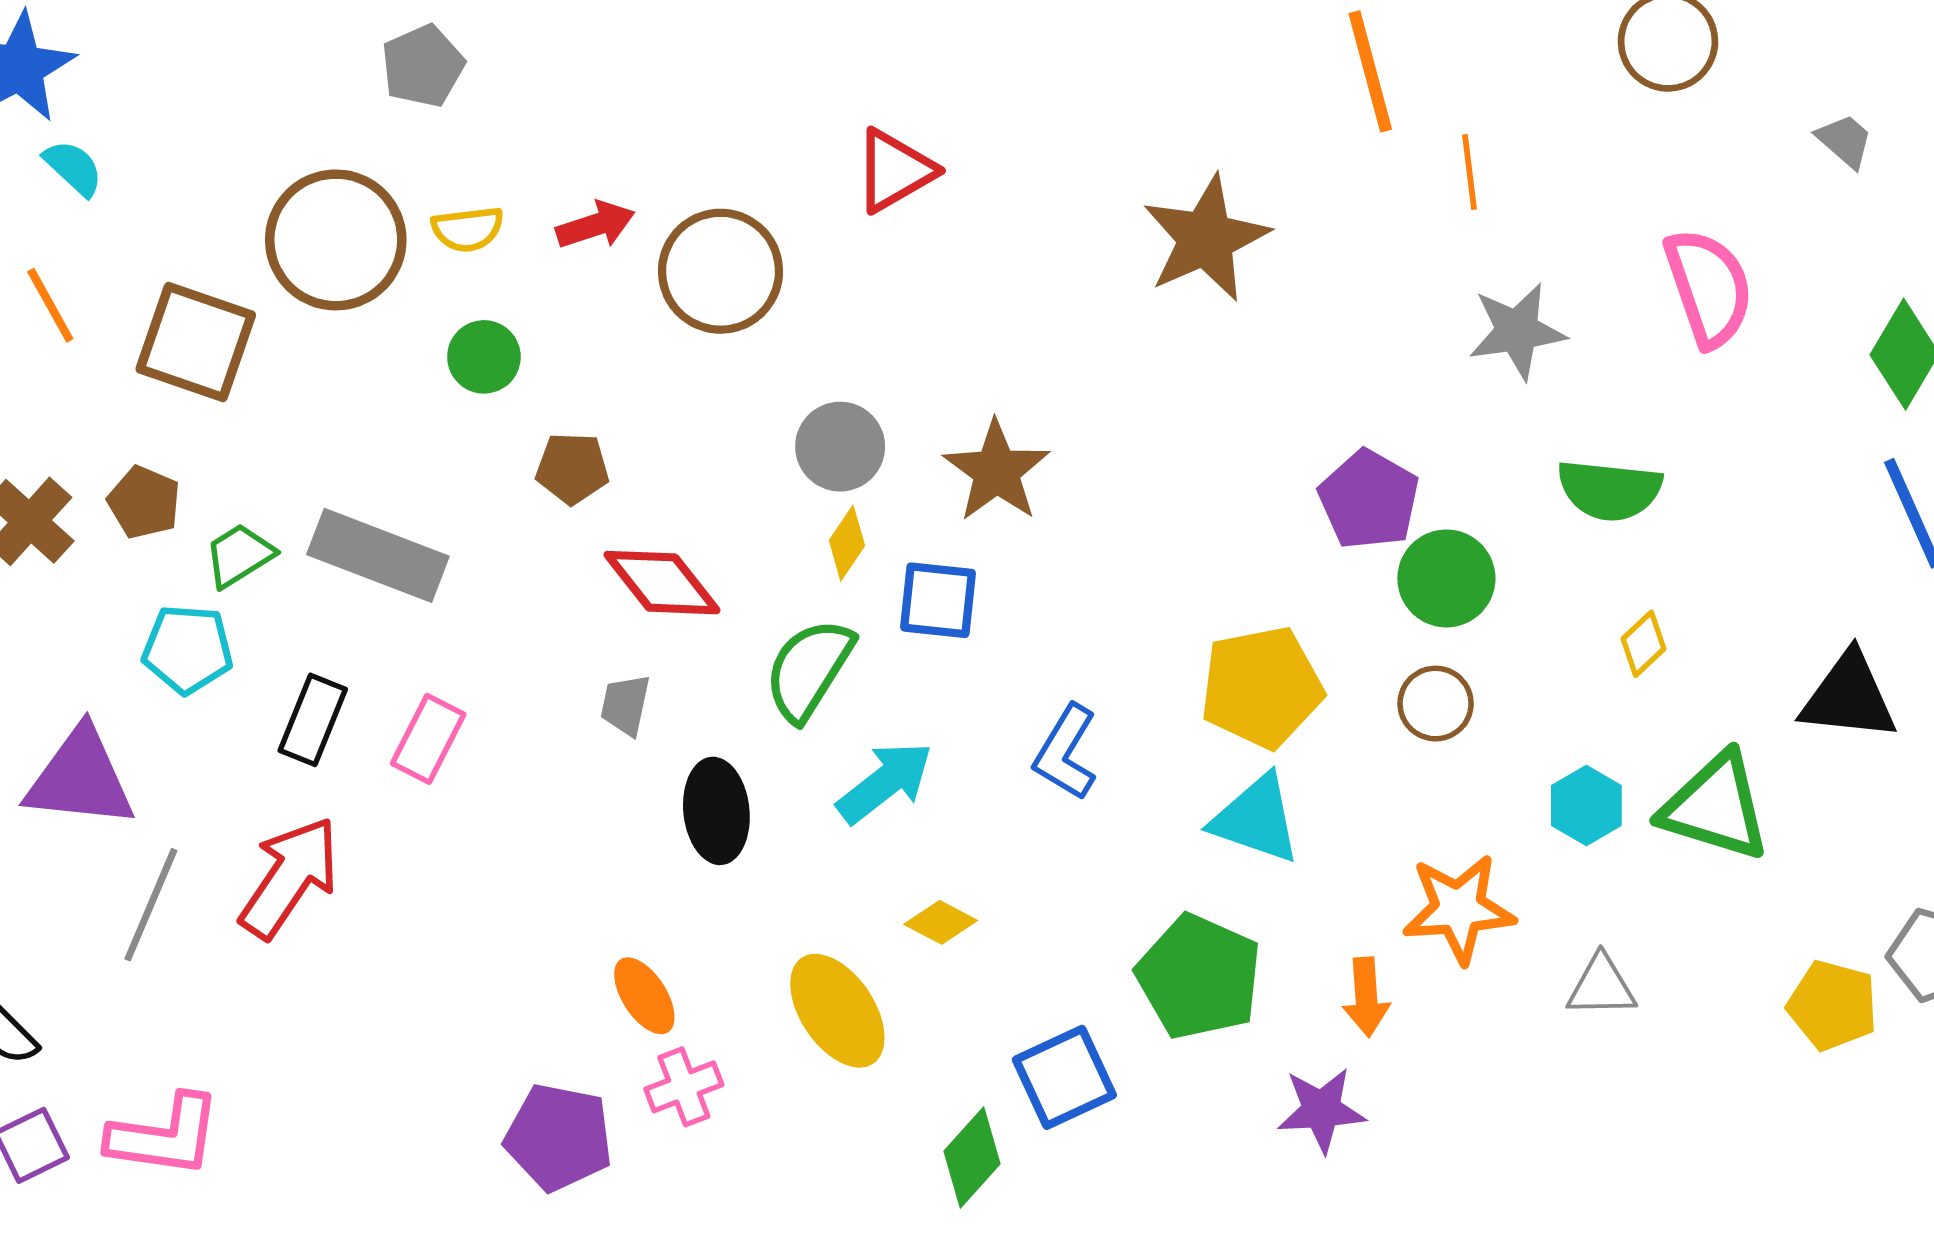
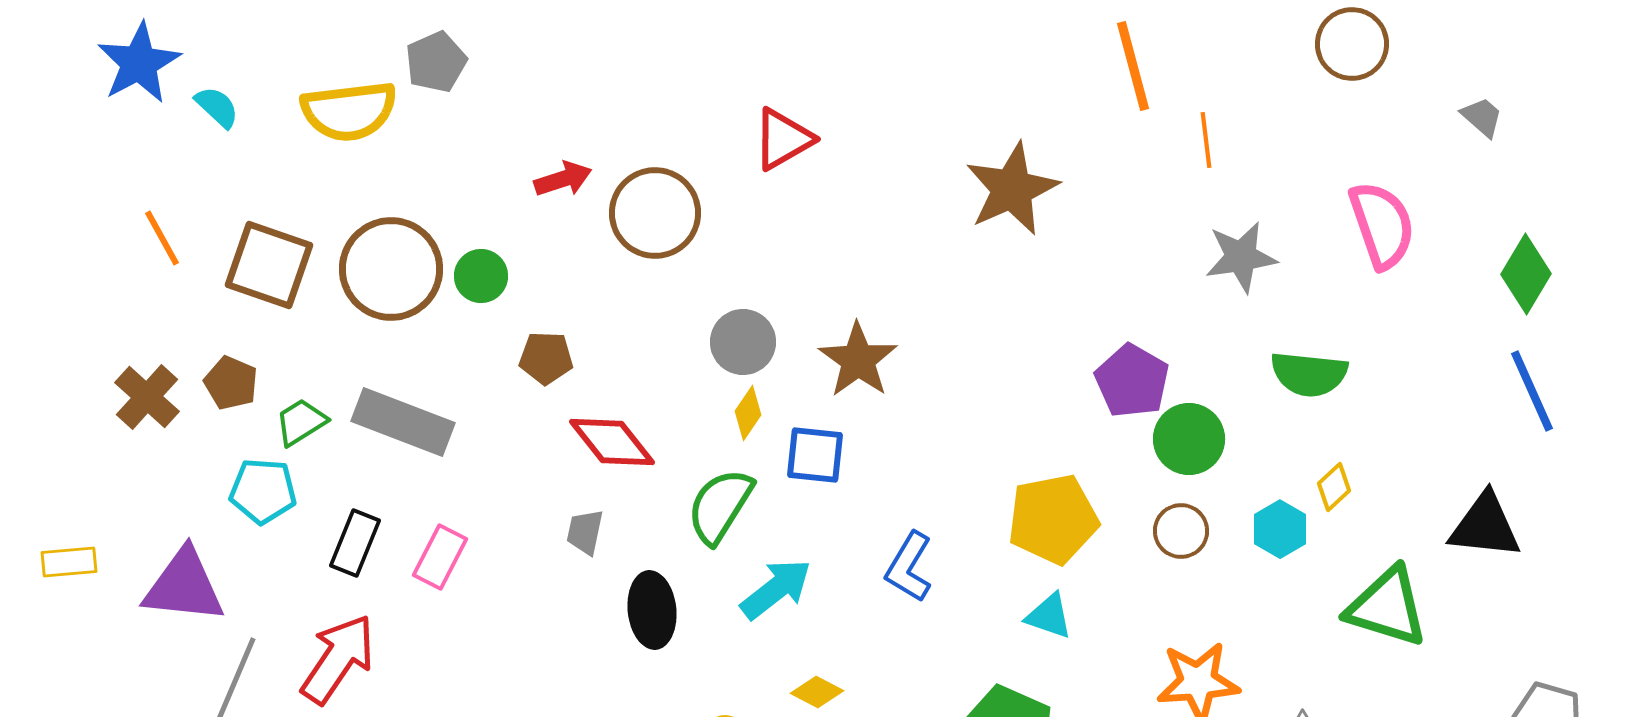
cyan semicircle: (73, 168) -> (217, 107), moved
yellow semicircle: (468, 229) -> (349, 111), moved, size x1.8
brown circle: (336, 240) -> (391, 269), moved
cyan hexagon: (1586, 805) -> (1280, 529), moved
cyan triangle: (1256, 819) -> (1049, 616), size x0.7

